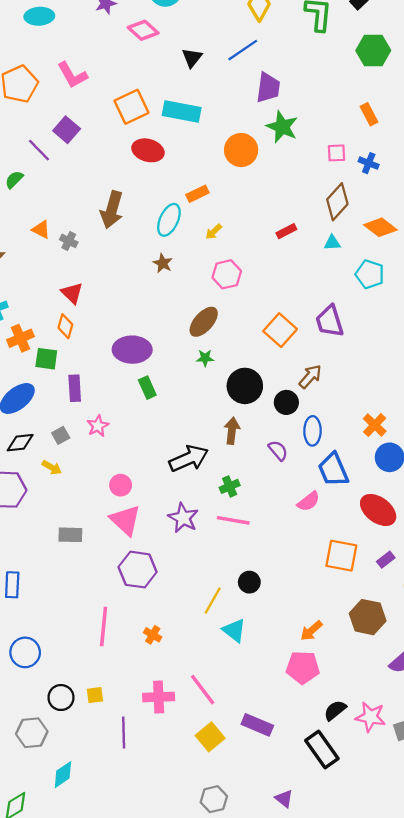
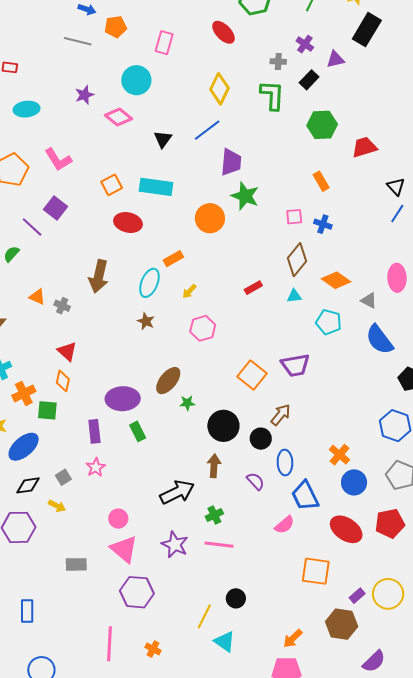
orange square: (131, 107) -> (112, 185), size x0.7
purple trapezoid: (330, 321) -> (295, 365), turned -80
brown ellipse: (204, 322) -> (168, 381), moved
purple rectangle: (75, 388) -> (94, 431), moved
purple rectangle: (386, 560) -> (357, 596), moved

